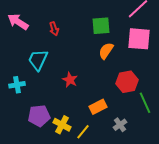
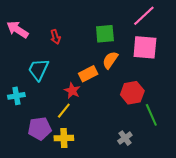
orange rectangle: (98, 107) -> (88, 74), moved
yellow cross: (62, 125) -> (64, 138), turned -30
yellow line: (83, 132) -> (64, 111), moved

